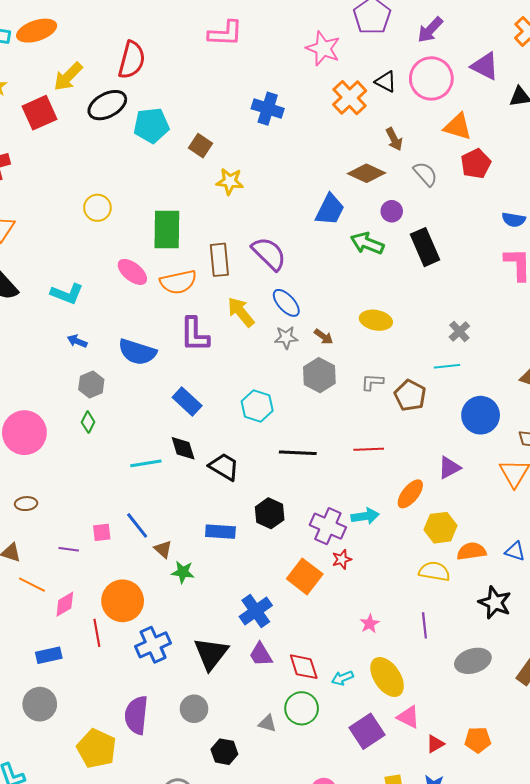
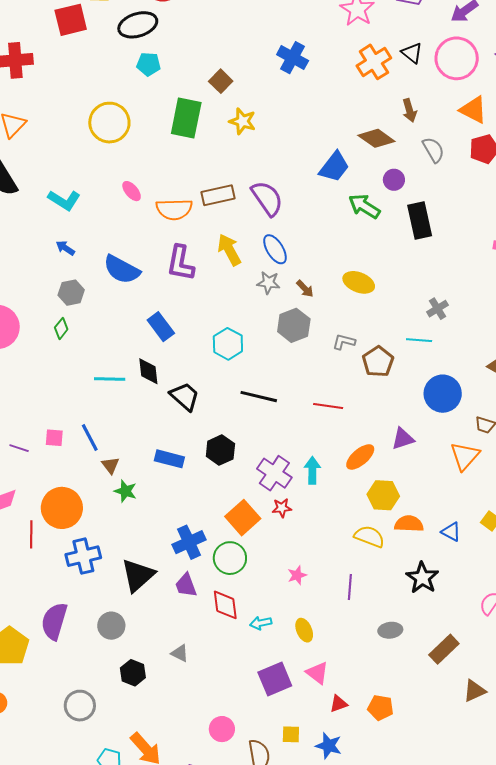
cyan pentagon: (151, 125) -> (149, 64), moved, size x0.7
yellow circle: (97, 208) -> (109, 123), size x1.5
green rectangle: (167, 230) -> (186, 118), moved
brown rectangle: (219, 260) -> (218, 195), turned 72
pink ellipse: (132, 272) -> (132, 191), size x0.7
cyan arrow: (365, 516) -> (312, 470), turned -92
gray ellipse: (473, 661) -> (390, 630), size x0.7
yellow ellipse: (387, 677) -> (304, 630), size x0.6
green circle: (302, 708) -> (230, 558), moved

